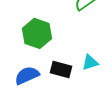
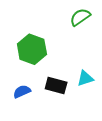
blue semicircle: (27, 75) -> (22, 91), size x0.7

